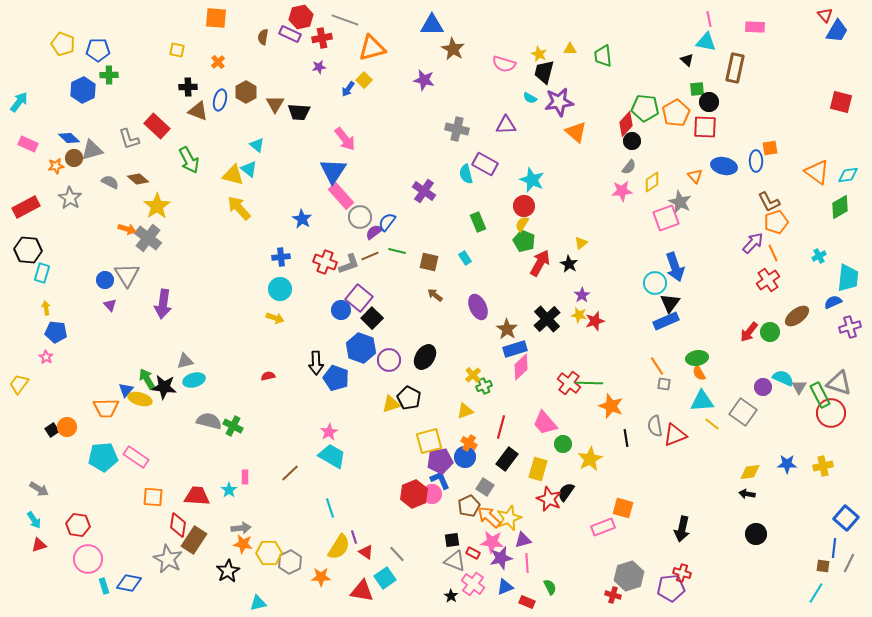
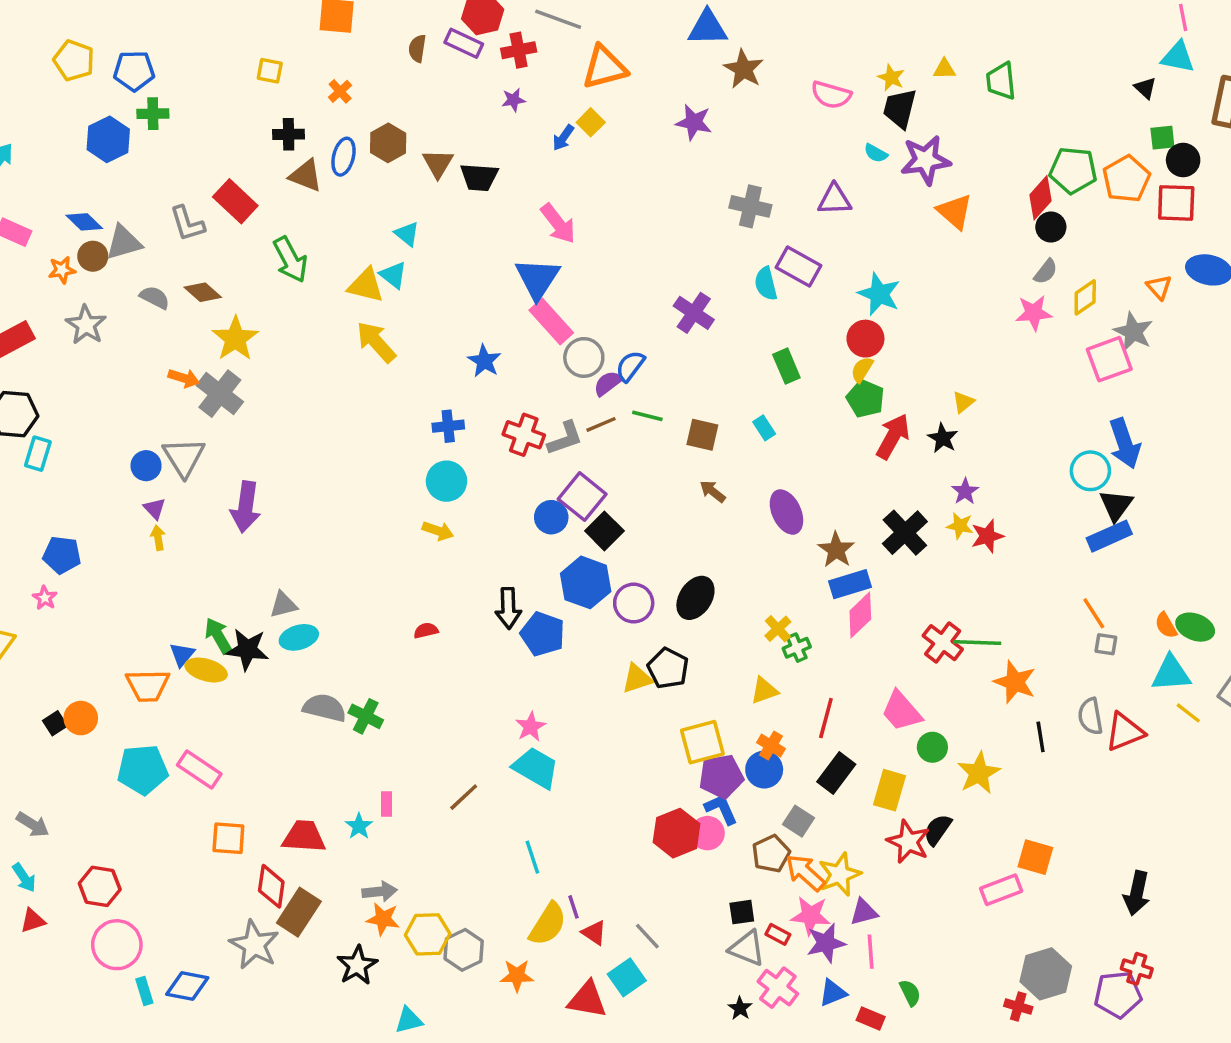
yellow arrow: (46, 308) -> (158, 538), moved
green ellipse: (697, 358) -> (1195, 627), moved, turned 30

